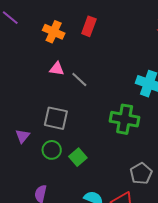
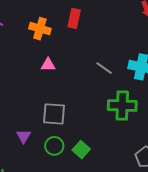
gray line: (79, 79) -> (104, 68), moved

